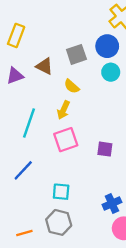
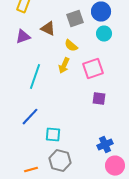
pink square: (66, 140) -> (93, 69), moved
cyan square: (61, 192) -> (53, 135), moved

